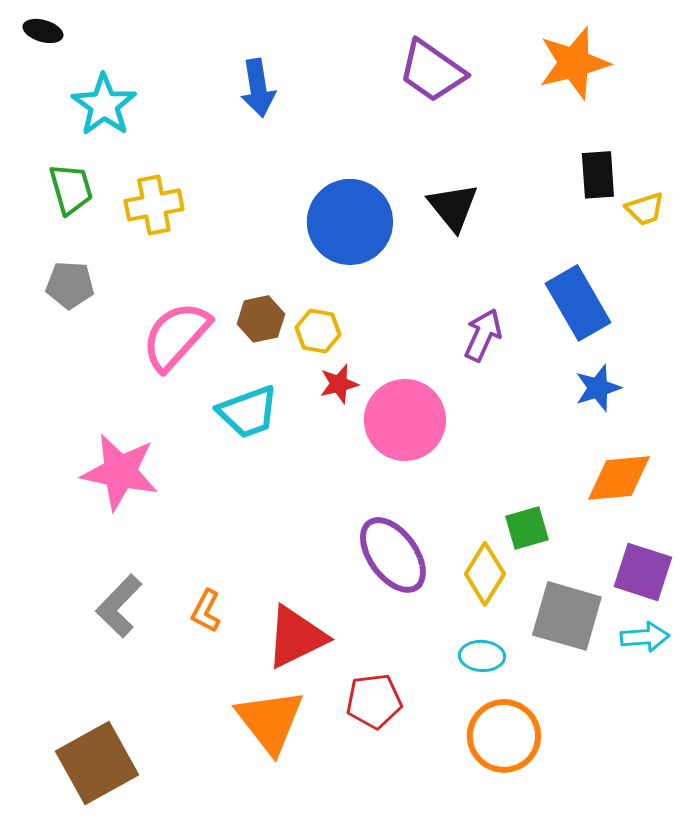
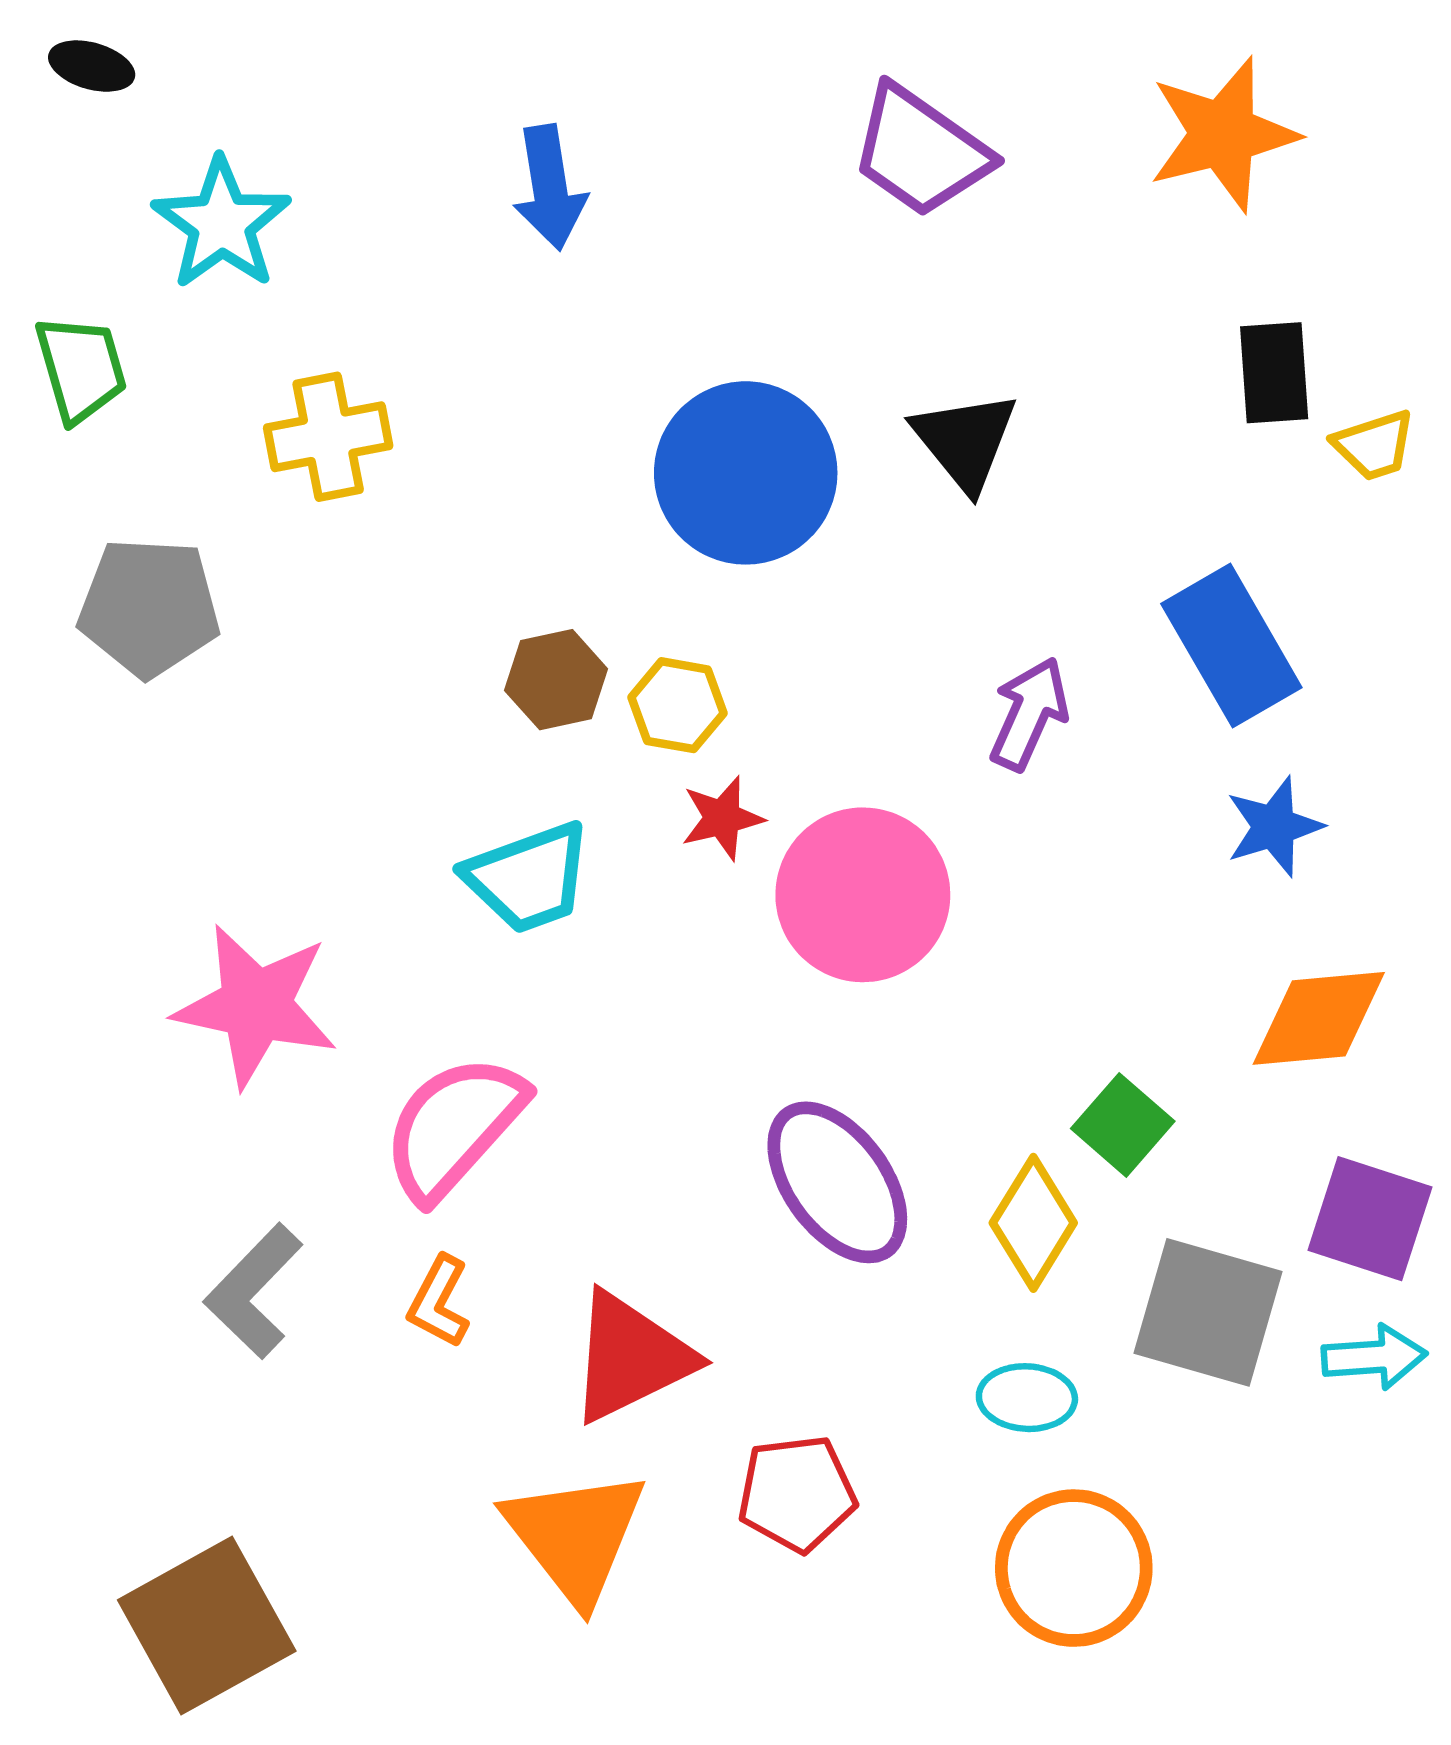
green trapezoid: (71, 189) -> (81, 369), moved
gray pentagon: (70, 285) -> (149, 607), size x1.4
pink semicircle: (176, 336) -> (454, 1127), moved
green square: (527, 528) -> (1123, 1125), turned -33

